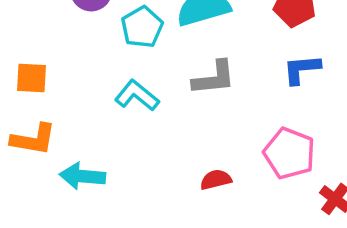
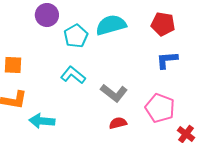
gray L-shape: (214, 78) -> (114, 93), moved, turned 44

